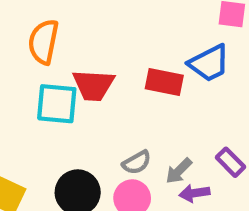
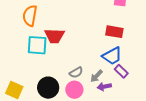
blue trapezoid: (209, 63) -> (112, 56), moved
red rectangle: (164, 82) -> (114, 32), moved

